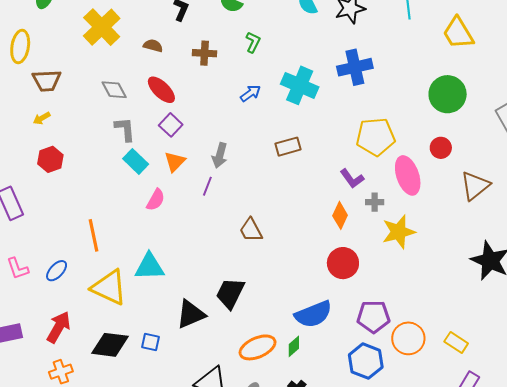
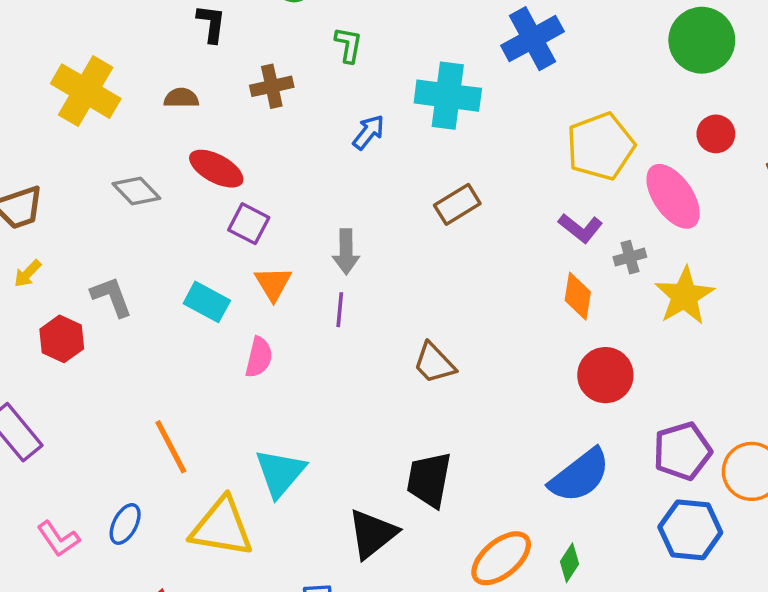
gray L-shape: (125, 129) -> (112, 297), moved
cyan triangle: (150, 267) -> (280, 473), turned -32
green diamond: (294, 346) -> (569, 563), moved

